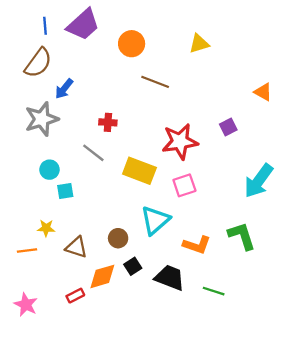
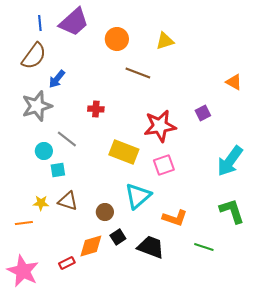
yellow triangle: (199, 44) -> (165, 41), moved
gray line: (93, 153) -> (67, 139), moved
green L-shape: (242, 236) -> (232, 211), moved
brown triangle: (76, 247) -> (68, 201), moved
green line: (214, 291) -> (204, 247), moved
pink star: (26, 305) -> (23, 271), size x1.5

